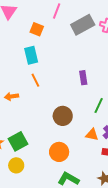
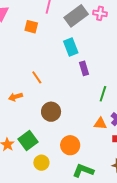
cyan rectangle: (31, 55) -> (71, 47), moved
brown circle: (63, 116) -> (51, 112), moved
yellow circle: (16, 165) -> (41, 163), moved

